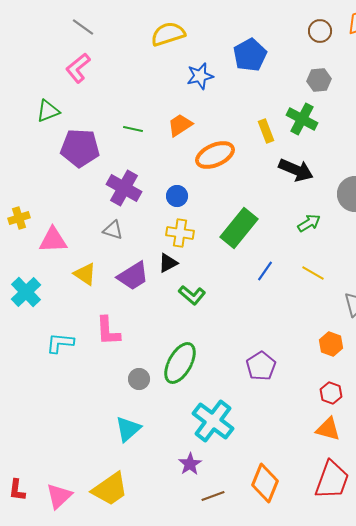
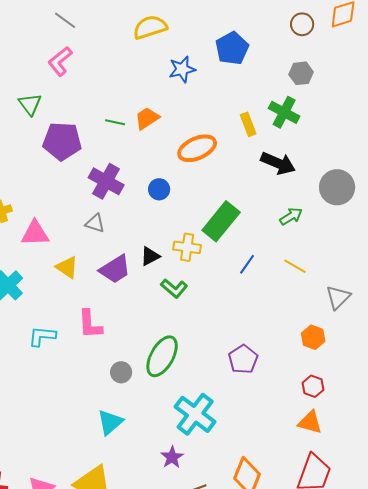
green triangle: (48, 111) -> (30, 104), turned -45
orange trapezoid: (180, 125) -> (147, 118), moved
yellow cross: (180, 233) -> (187, 247), moved

